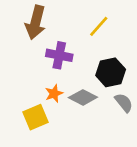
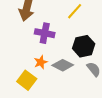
yellow square: (36, 117) -> (27, 80), turned -30

